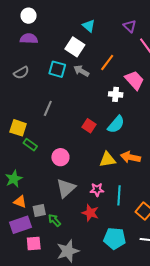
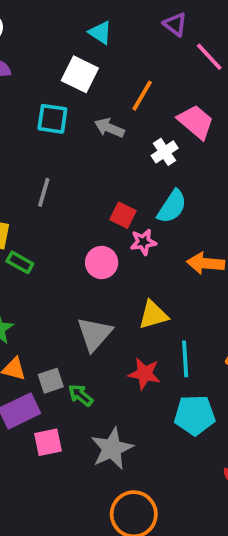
gray arrow: (81, 71) -> (109, 128), moved
white cross: (116, 94) -> (165, 152), turned -32
pink circle: (60, 157) -> (102, 262), moved
yellow triangle: (108, 160) -> (153, 315), moved
pink star: (97, 190) -> (143, 242), moved
cyan line: (119, 195) -> (185, 359), moved

